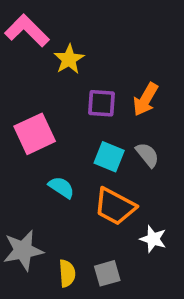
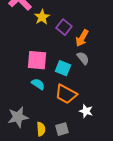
purple square: (102, 103) -> (64, 27), moved, turned 35
pink square: (35, 134) -> (37, 60), moved, turned 30
gray semicircle: (147, 155) -> (83, 58), moved

